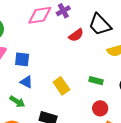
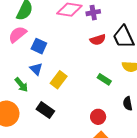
green rectangle: (96, 81) -> (104, 79), moved
yellow rectangle: (61, 86) -> (59, 80), moved, turned 54

